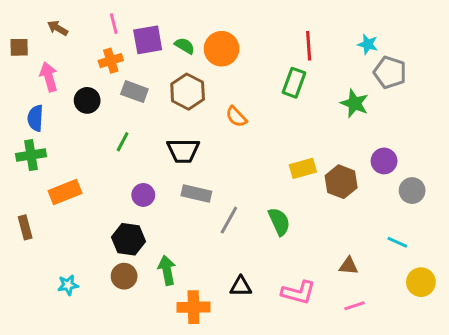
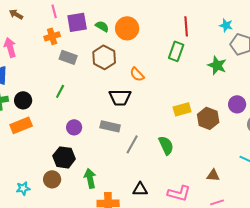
black circle: (87, 100) -> (23, 100), moved
black trapezoid: (183, 151) -> (120, 97), moved
brown circle: (124, 276) -> (52, 179), moved

